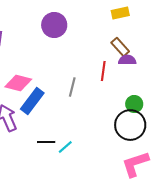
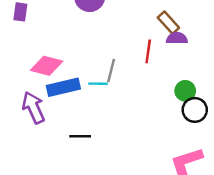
blue rectangle: (32, 101) -> (63, 87), turned 40
black circle: (130, 125) -> (195, 110), moved, size x0.7
cyan line: (65, 147) -> (98, 84), moved, turned 42

